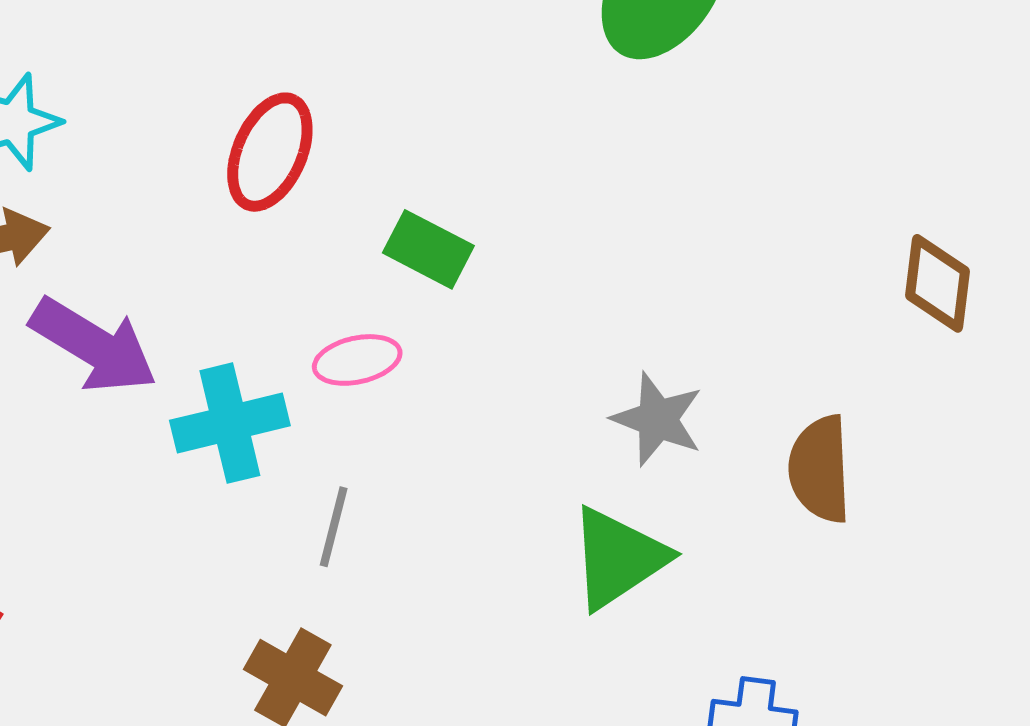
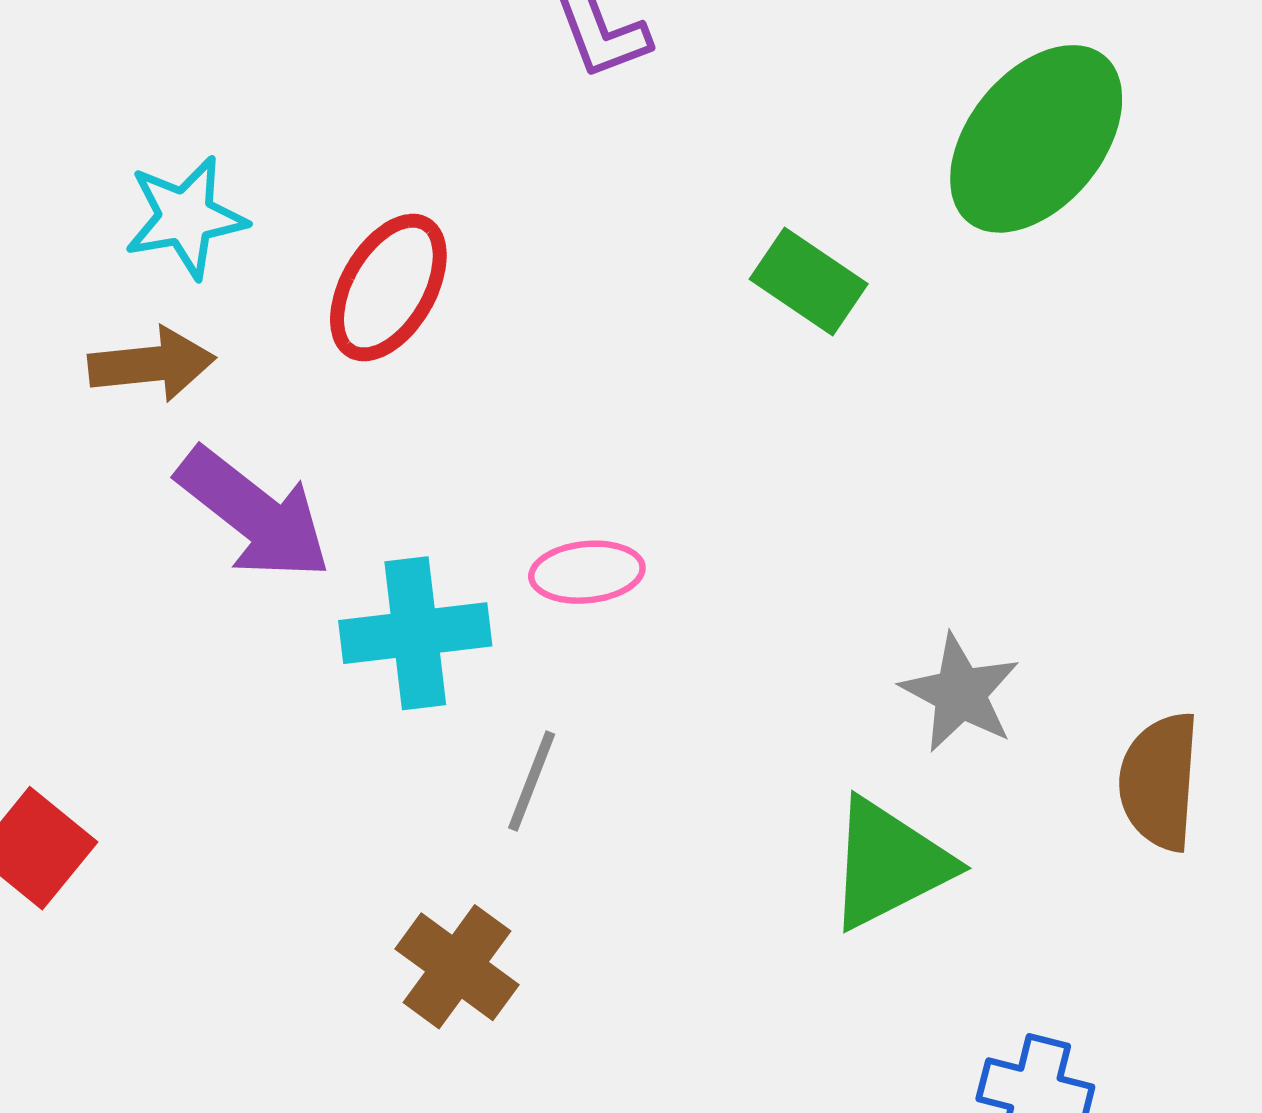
red ellipse: (270, 152) -> (388, 288), moved
green rectangle: (428, 249) -> (809, 282), moved

